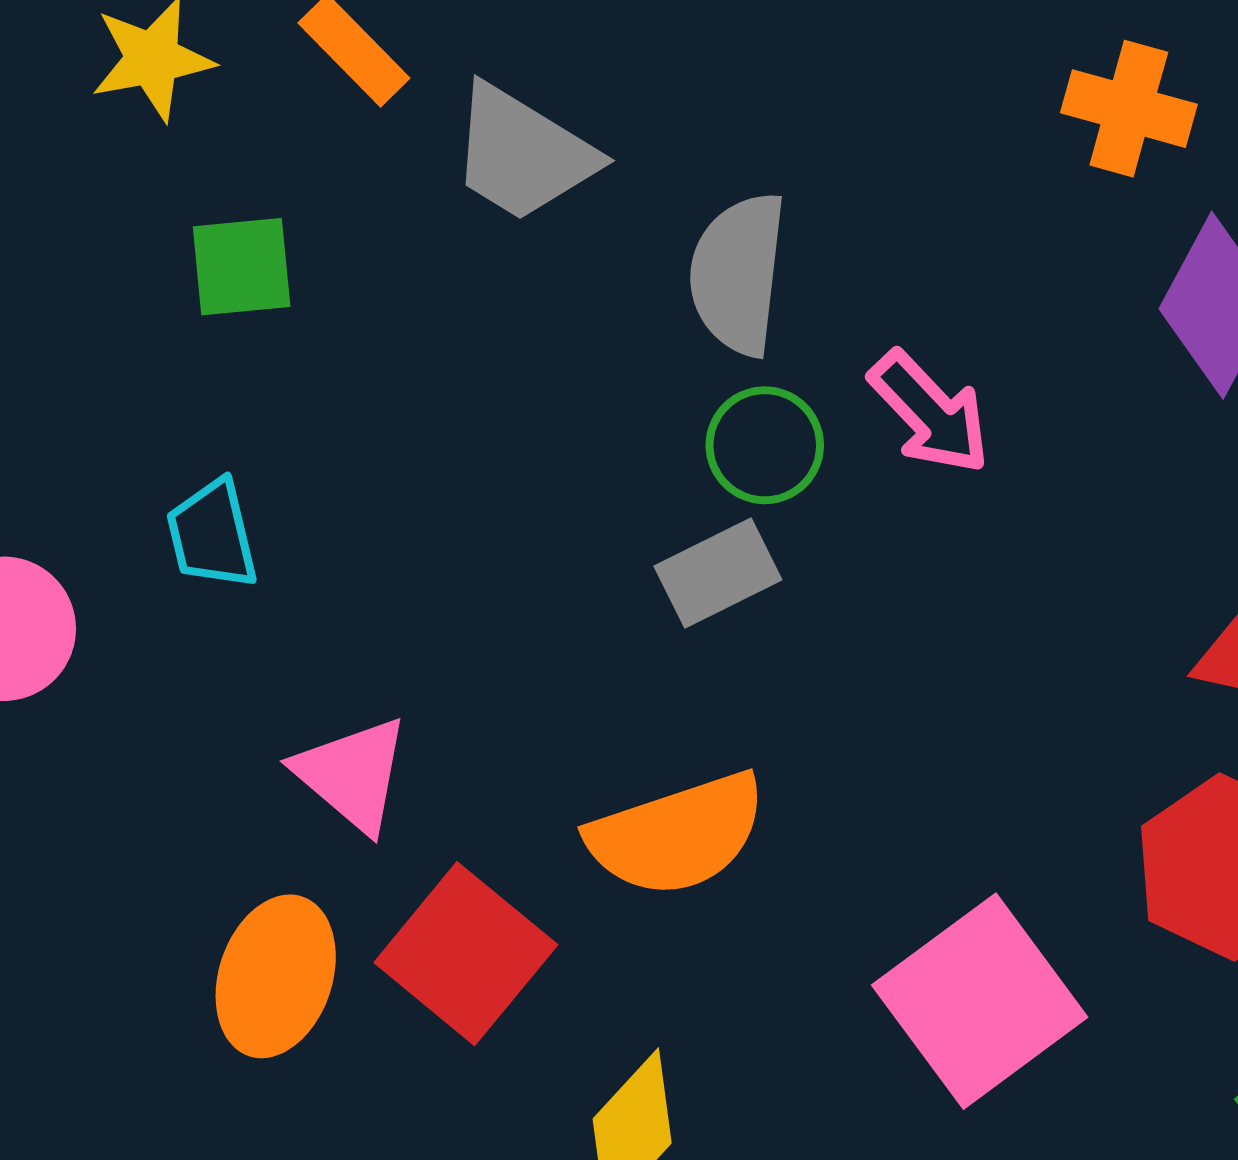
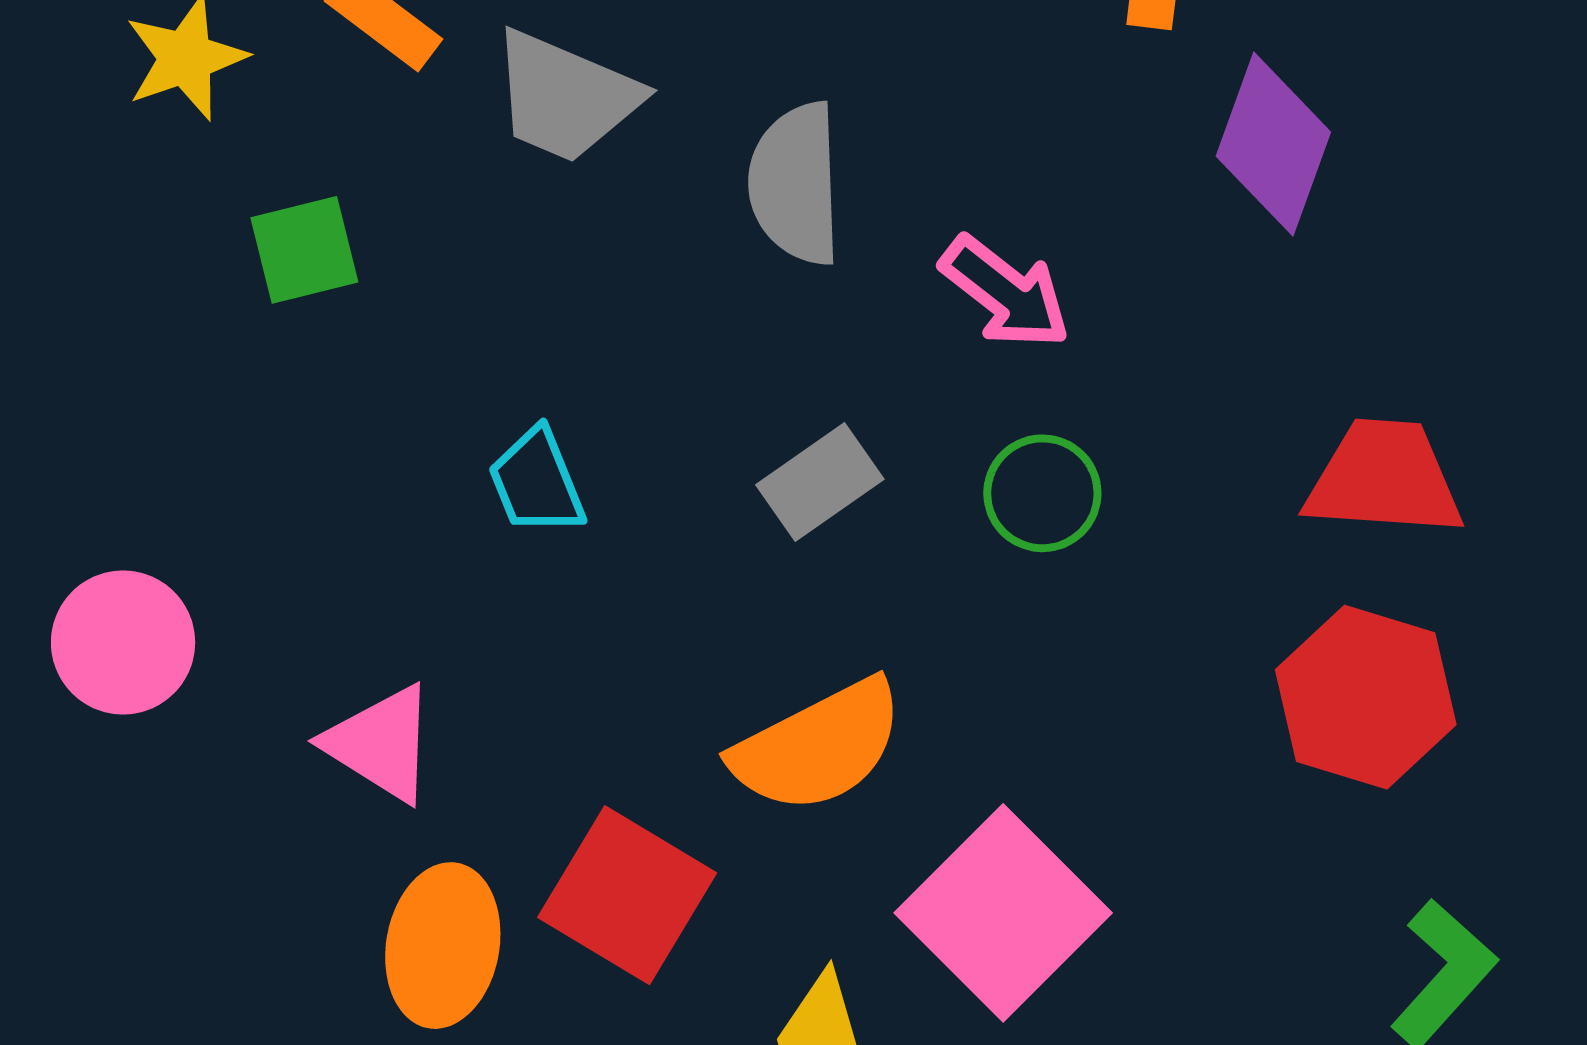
green circle: (765, 445) -> (1042, 493), moved
cyan trapezoid: (212, 535) -> (537, 482), moved
pink triangle: (352, 774) -> (381, 744), moved
pink square: (980, 1001) -> (1003, 913), moved

